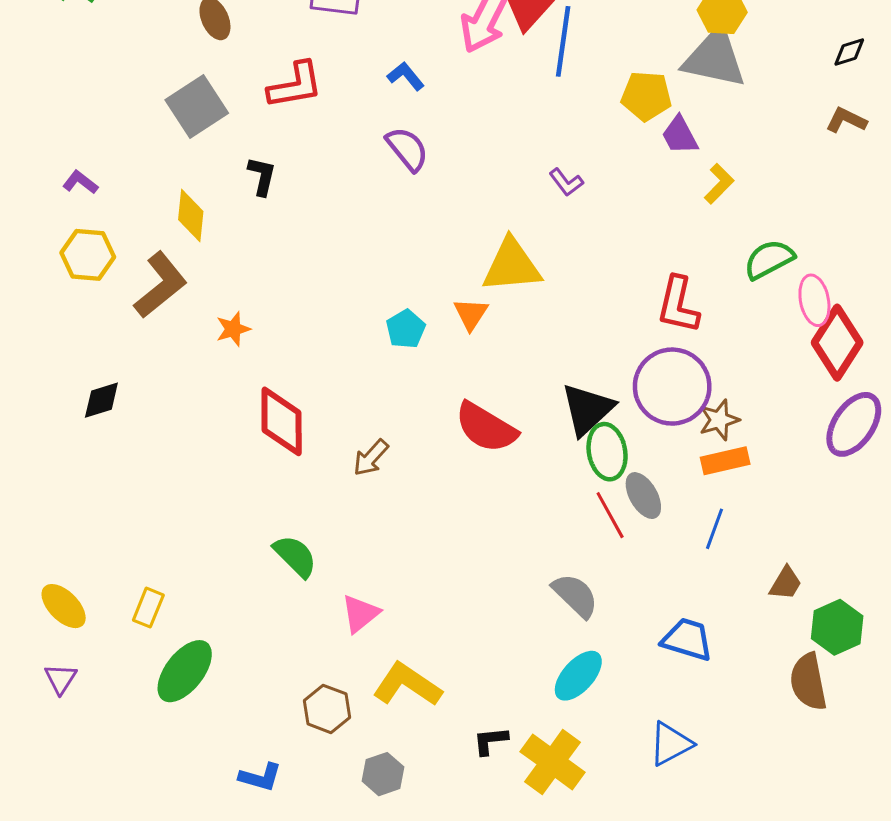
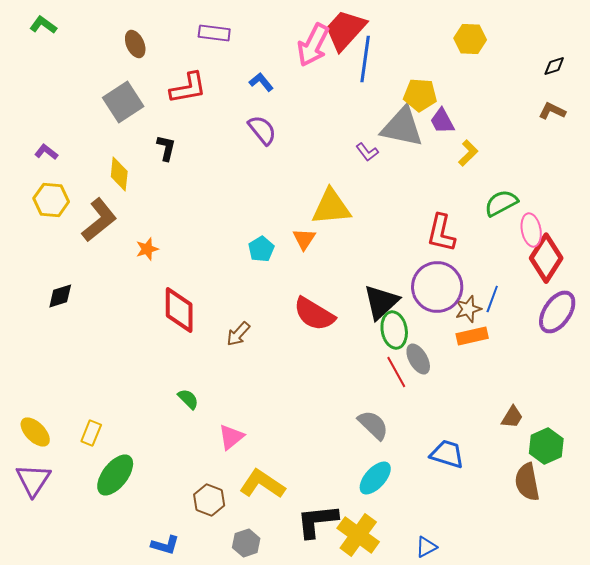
gray triangle: (715, 58) -> (402, 127), moved
blue line: (715, 529) -> (492, 299), moved
green semicircle: (295, 556) -> (188, 399), size x0.7
purple triangle: (61, 679) -> (33, 480), size x1.6
black L-shape: (490, 741) -> (317, 521), size x1.8
blue triangle: (671, 744) -> (426, 547), moved, size x0.7

